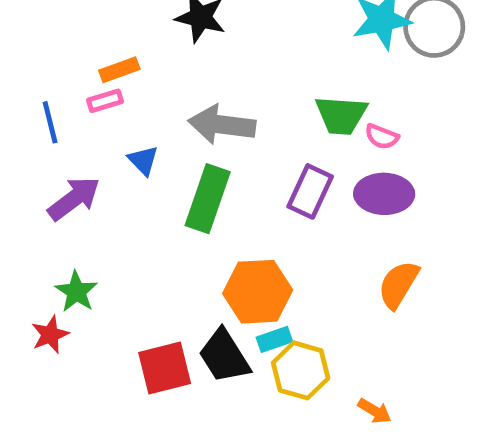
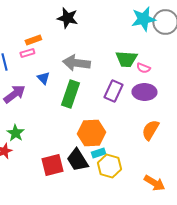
orange arrow: (375, 411) -> (154, 183), moved, size x1.5

